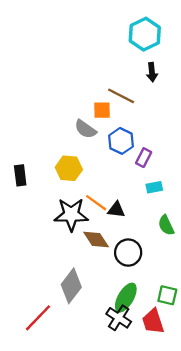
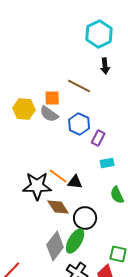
orange square: (102, 110) -> (52, 98), moved
yellow hexagon: (69, 168) -> (24, 109), moved
gray diamond: (71, 286) -> (55, 246), moved
green ellipse: (126, 298) -> (75, 241), moved

